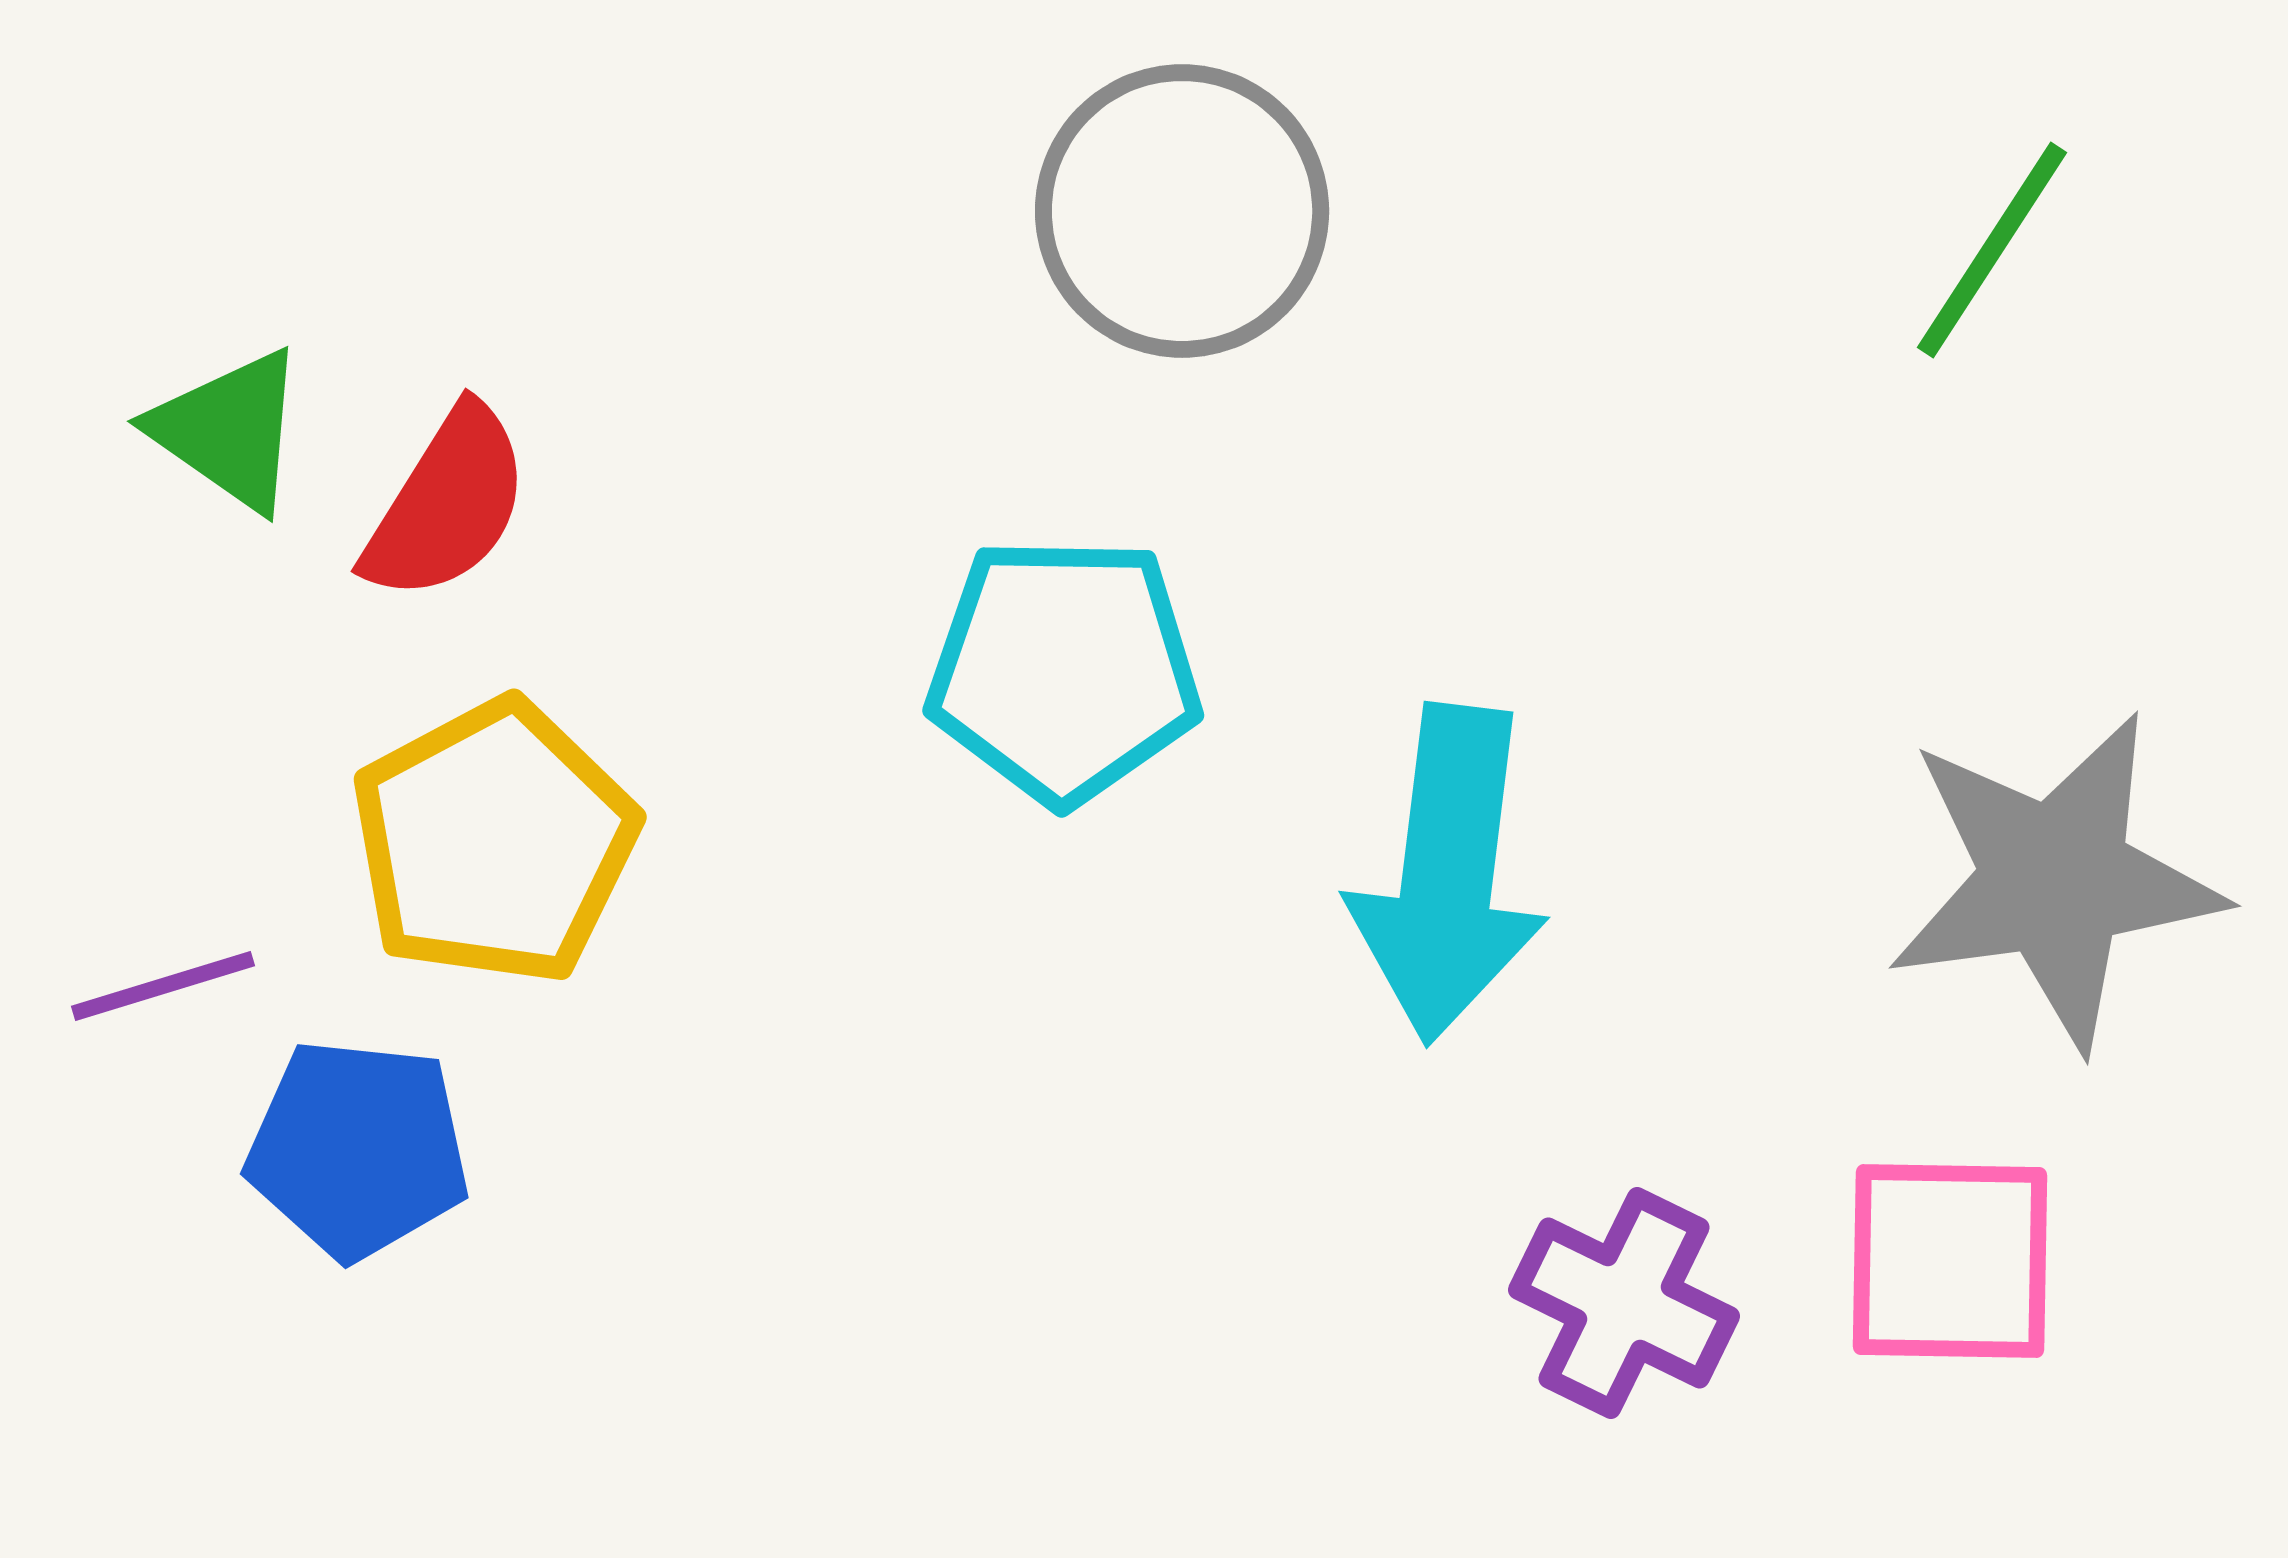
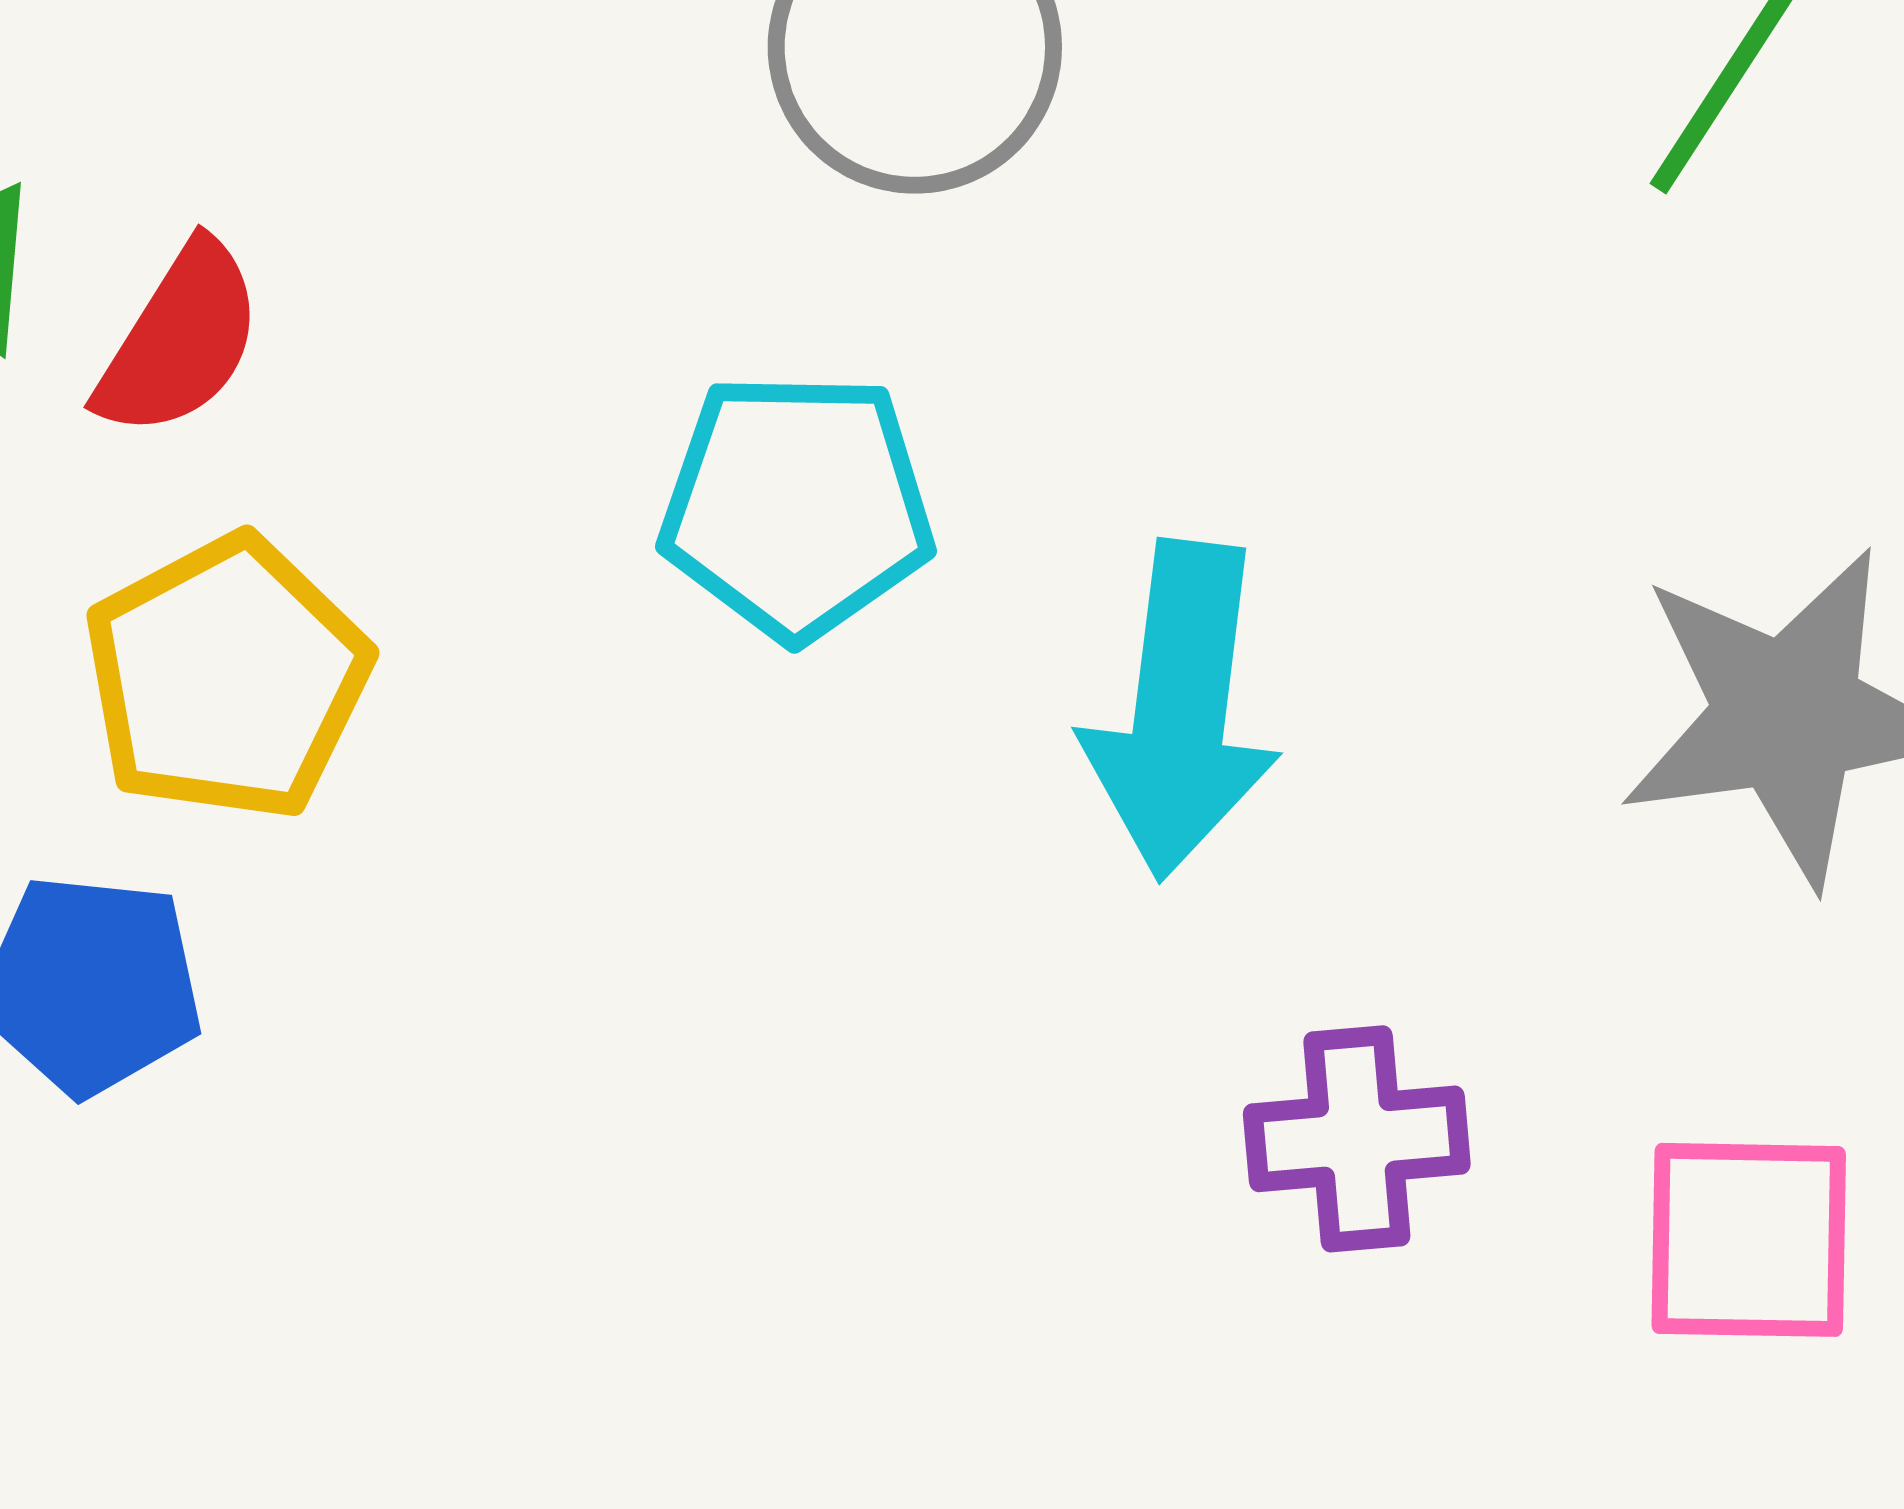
pink square: (1950, 1261) -> (1749, 1240), moved
purple cross: (1624, 1303) -> (1357, 1139), turned -31

